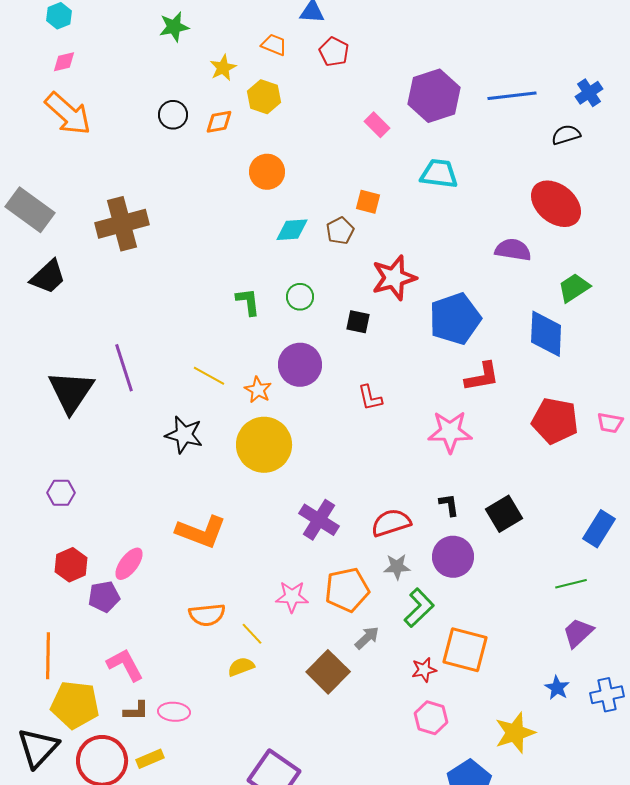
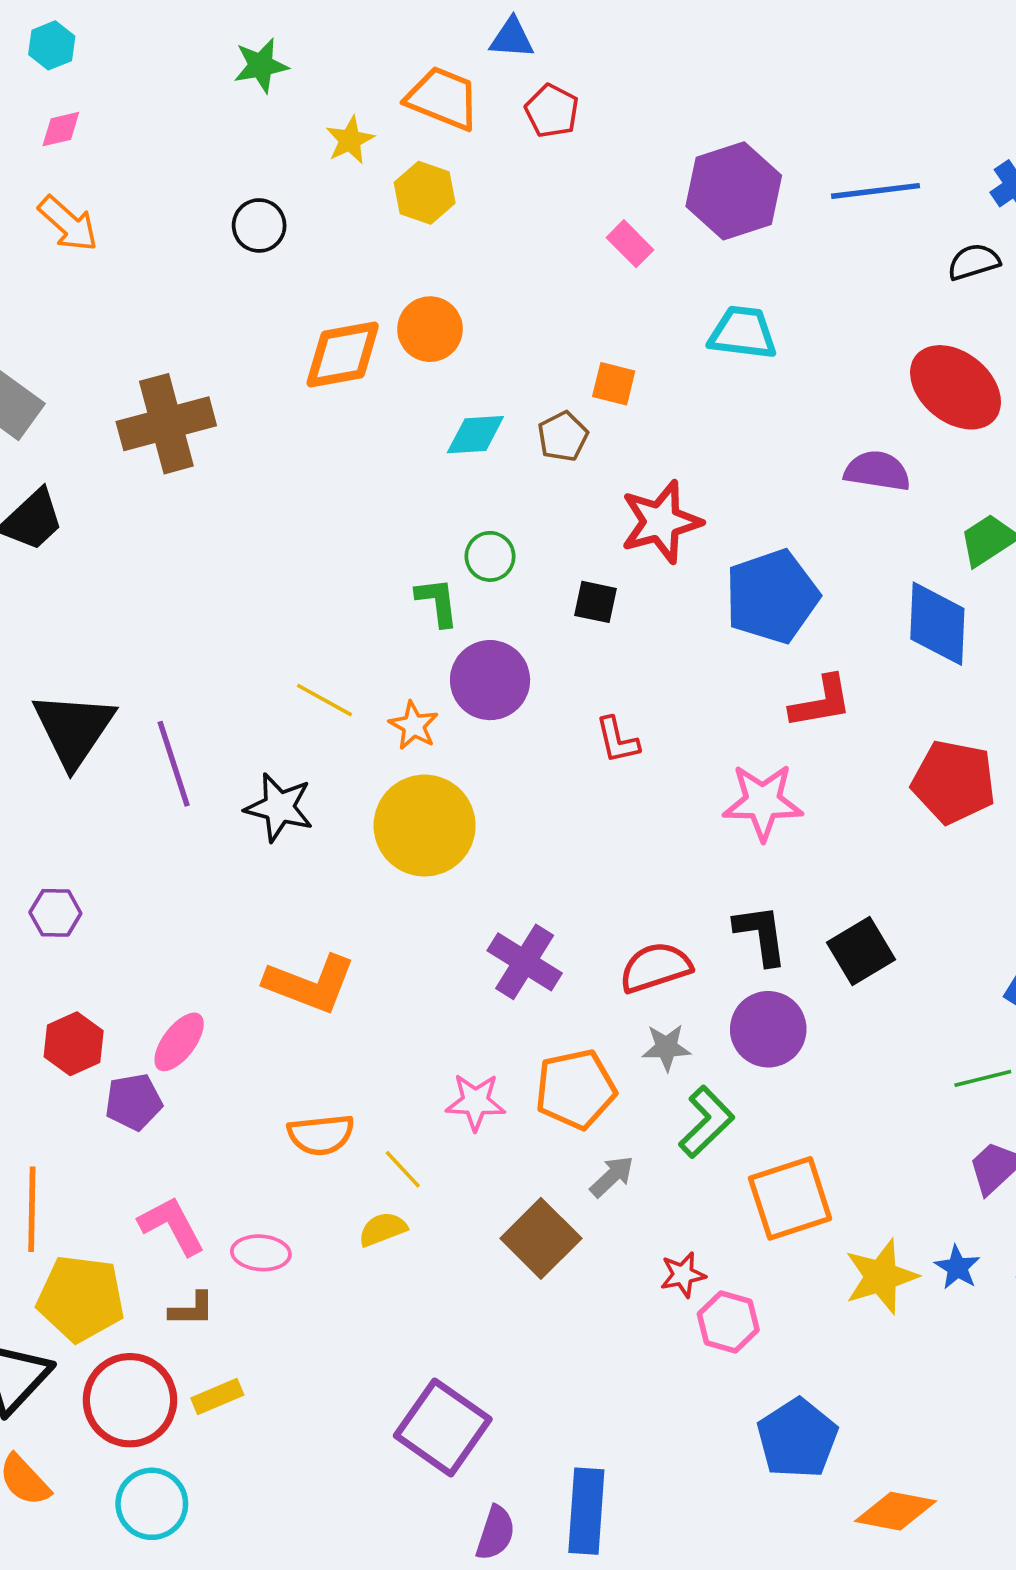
orange trapezoid: (274, 45) -> (443, 98), size x1.6
orange arrow: (68, 114) -> (68, 224), size x0.7
orange diamond: (219, 122) -> (343, 355), moved, size x1.6
green L-shape: (248, 302) -> (437, 602), moved
purple line: (124, 368) -> (174, 764), moved
black L-shape: (449, 505) -> (761, 935), size x1.5
orange square: (465, 650) -> (790, 1198), turned -33
red star: (424, 670) -> (683, 1275), moved
pink ellipse: (174, 712) -> (261, 1253), moved
yellow star: (515, 733) -> (881, 1277), moved

